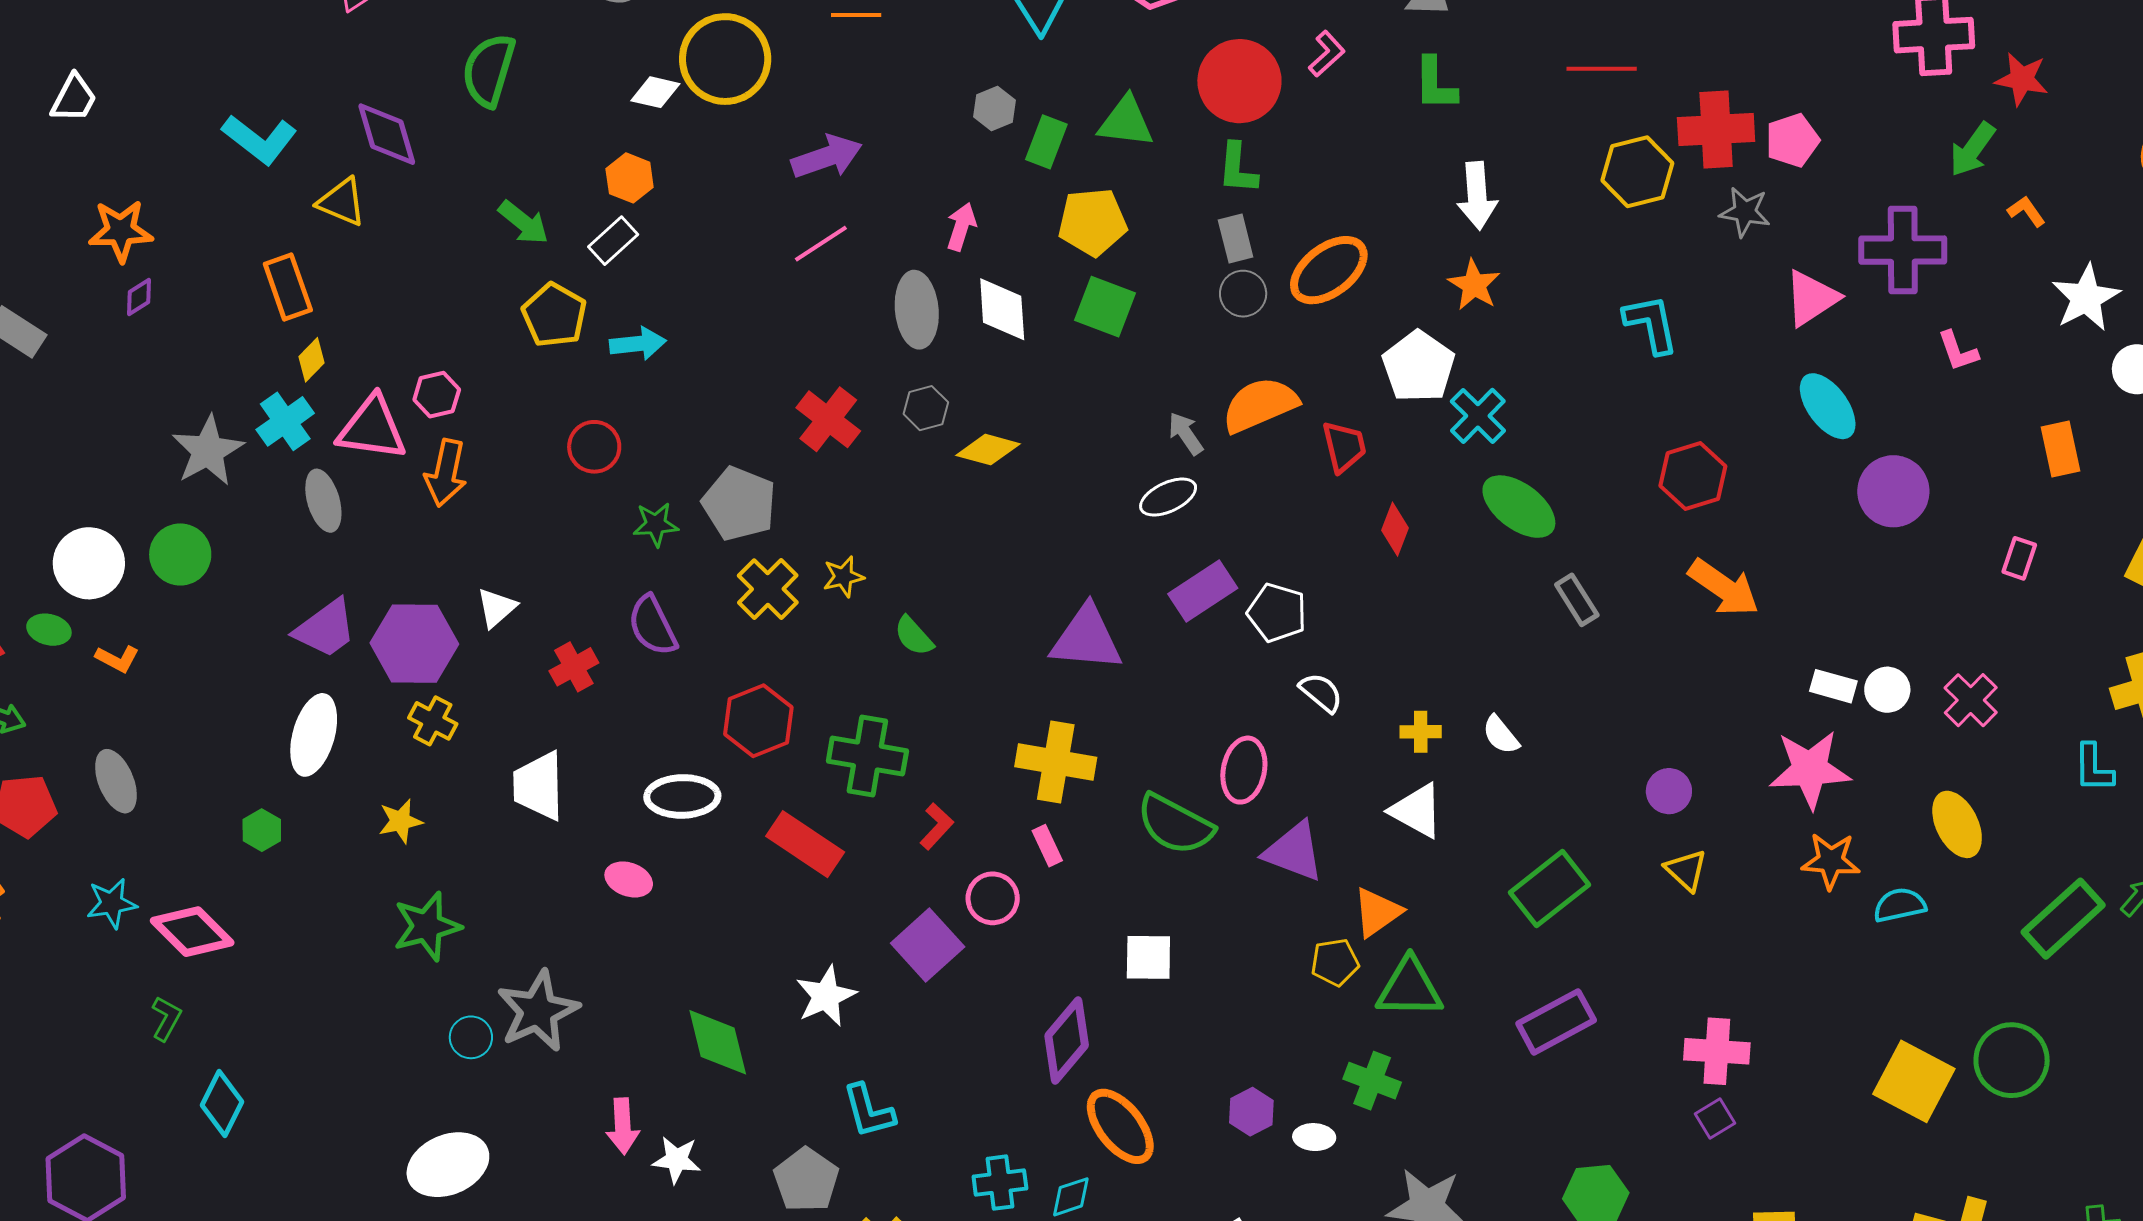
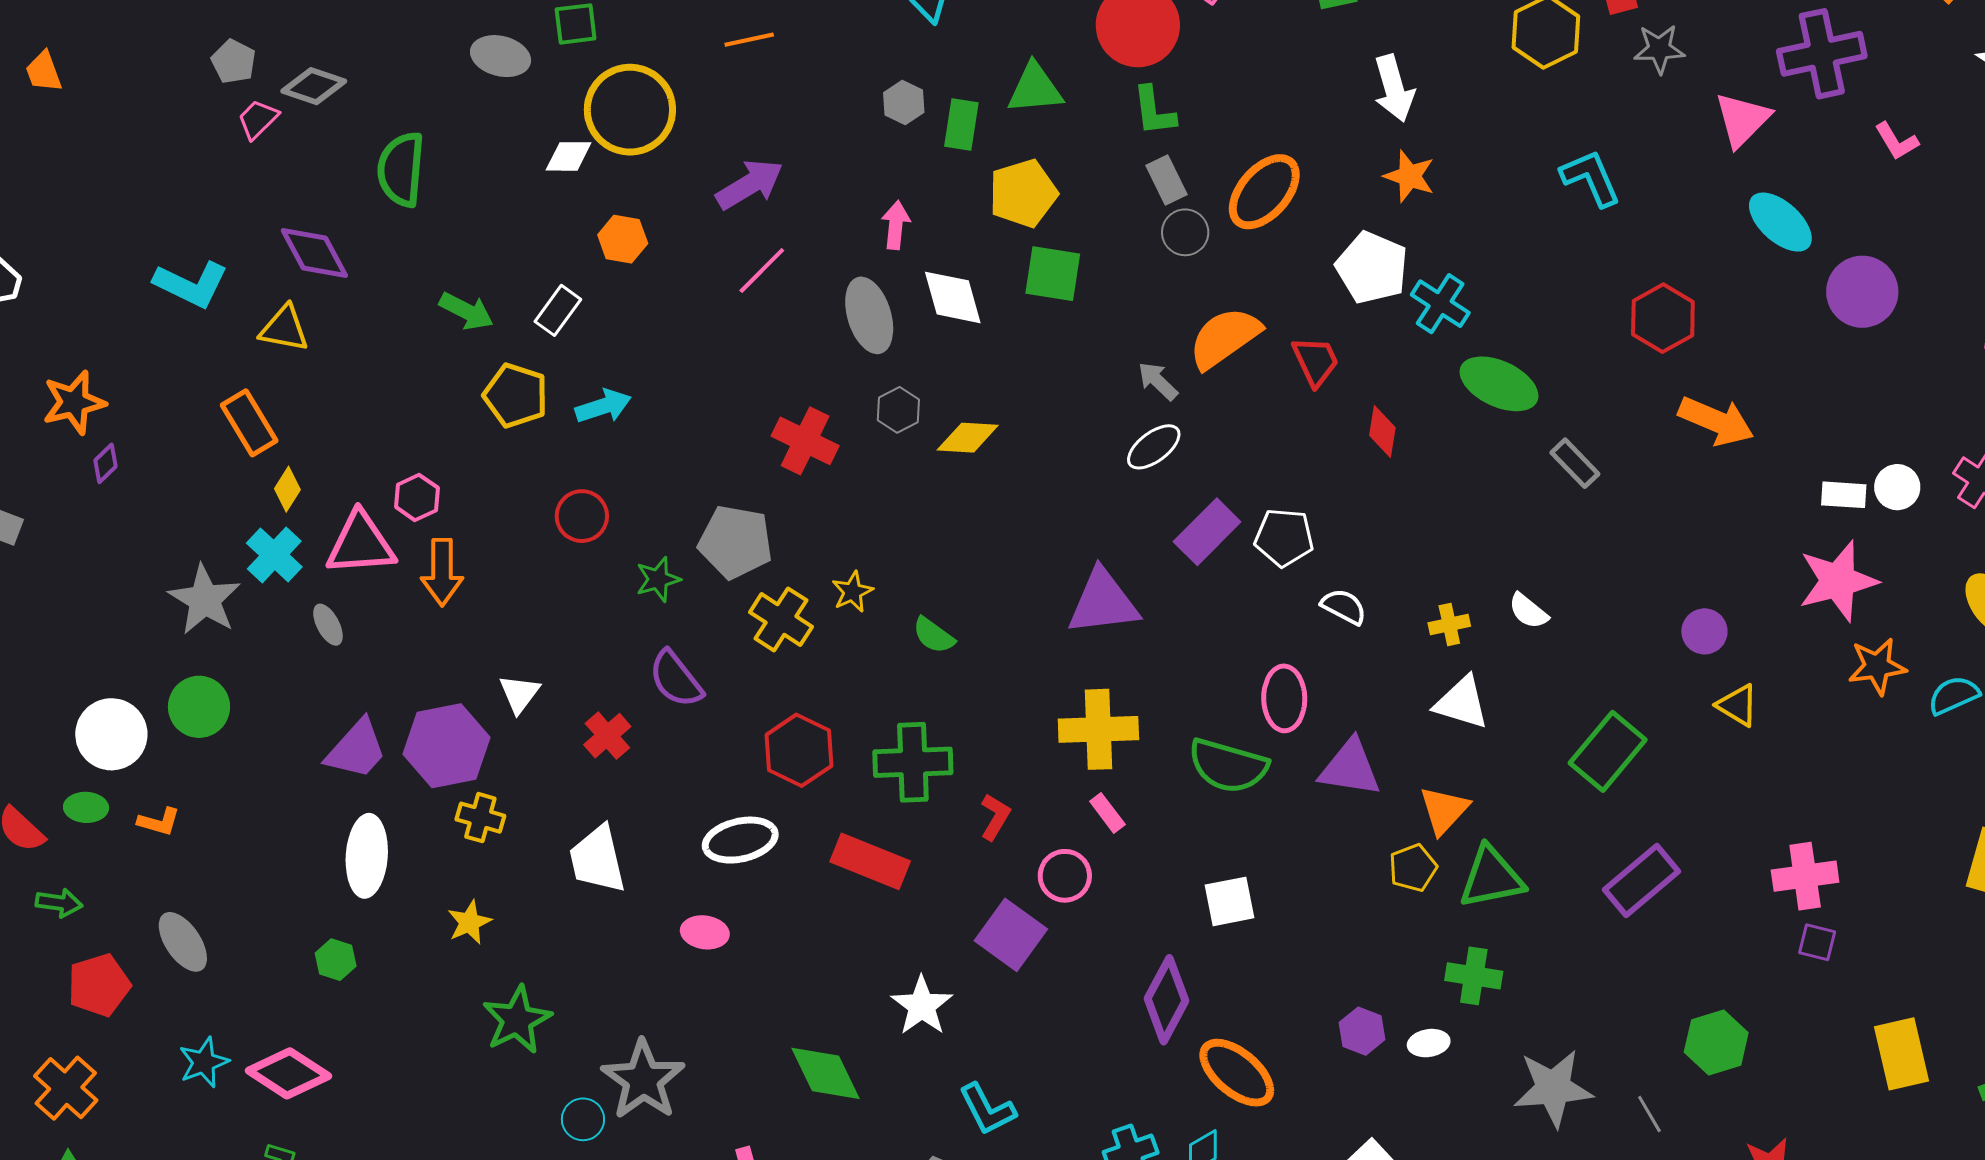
orange hexagon: (630, 178) -> (623, 239), moved
gray ellipse: (323, 501) -> (328, 625), size x0.7
purple square: (1715, 1118) -> (1817, 942), turned -33

